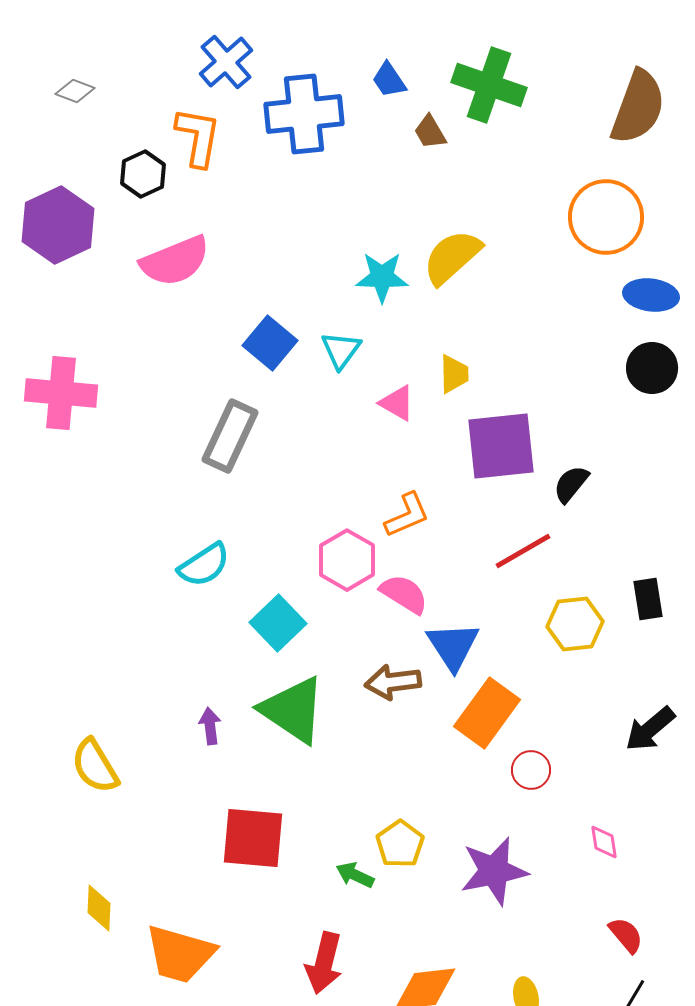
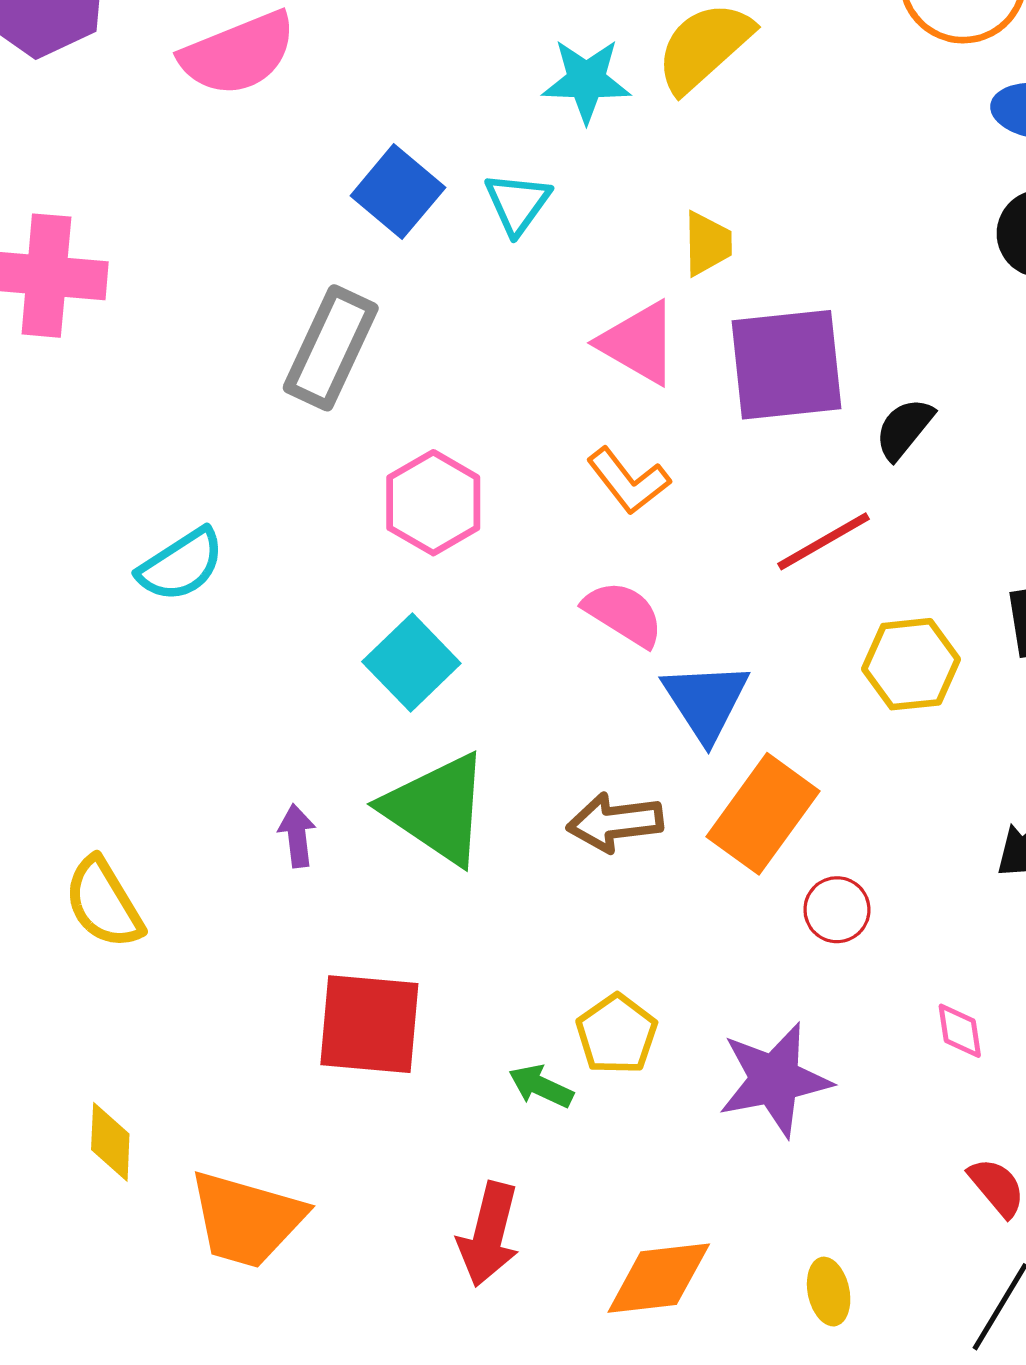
pink triangle: (397, 403) -> (638, 343), moved, size x1.4
orange L-shape: (407, 515) -> (628, 481), turned 75
pink hexagon: (347, 560) -> (433, 503), moved
cyan semicircle: (204, 565) -> (181, 565), moved
brown arrow: (393, 682) -> (615, 822), moved

